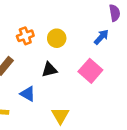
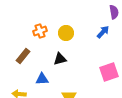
pink square: (90, 71) -> (109, 72), moved, turned 30
blue triangle: (28, 94) -> (42, 79), turned -32

